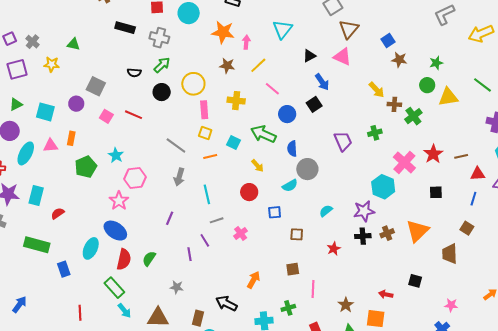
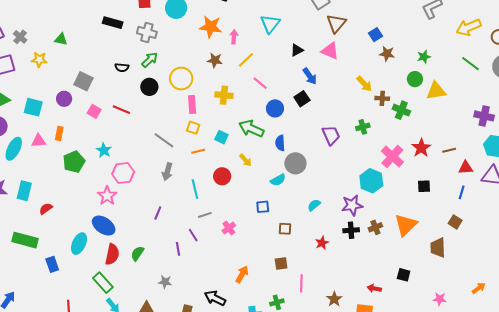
green line: (482, 85) -> (470, 64), moved
green cross: (413, 116) -> (401, 110), turned -30
red circle: (249, 192) -> (222, 176), moved

